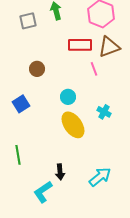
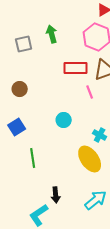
brown circle: (37, 69) -> (20, 89), moved
yellow ellipse: (73, 125) -> (90, 159), moved
green line: (18, 155) -> (33, 158), moved

